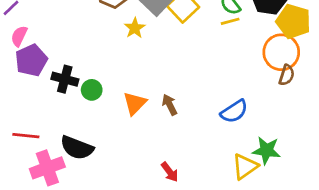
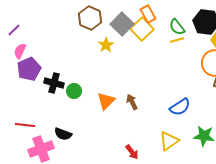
black semicircle: (77, 148) -> (63, 134), size x0.7
yellow triangle: (245, 167) -> (169, 141), moved

